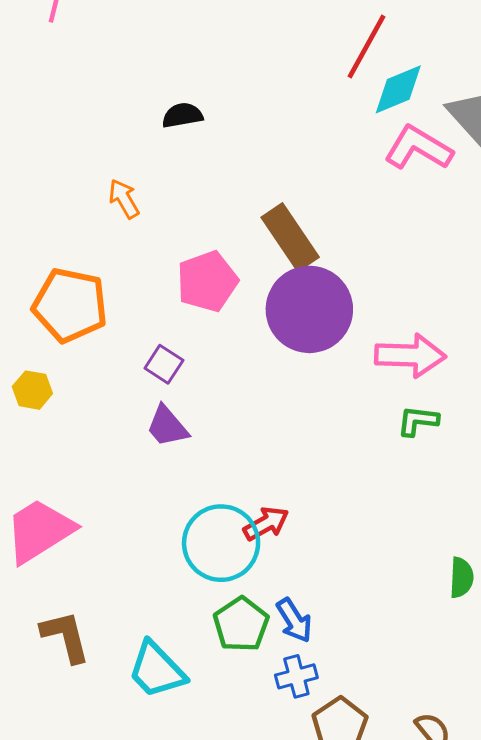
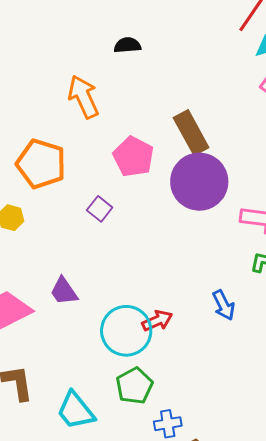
orange arrow: (124, 199) -> (83, 97), size x1.6
pink pentagon: (207, 281) -> (133, 157), turned -30
purple trapezoid: (167, 426) -> (64, 291), moved
blue arrow: (294, 620) -> (224, 305), moved

